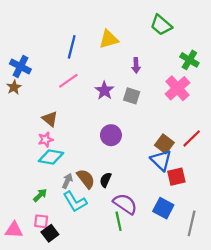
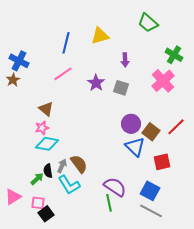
purple circle: (111, 135) -> (131, 124), moved
blue triangle: (161, 160) -> (135, 147), moved
black semicircle: (106, 180) -> (48, 171), moved, turned -32
gray line: (192, 223) -> (151, 211), moved, turned -75
pink triangle: (14, 230) -> (13, 197), moved, turned -36

